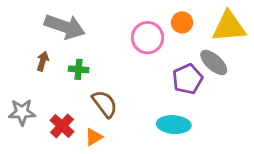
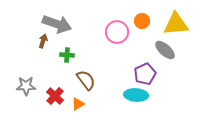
brown arrow: (43, 61) -> (43, 41), moved
purple pentagon: (188, 79) -> (145, 74), moved

